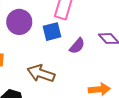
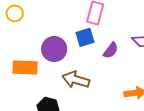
purple circle: (19, 22) -> (54, 49), moved

